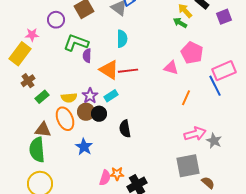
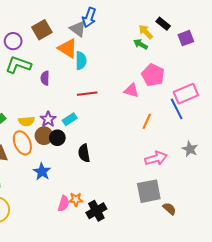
green L-shape: (76, 43) -> (18, 65), moved
orange triangle: (109, 70) -> (68, 48), moved
gray star: (214, 141) -> (190, 149), moved

